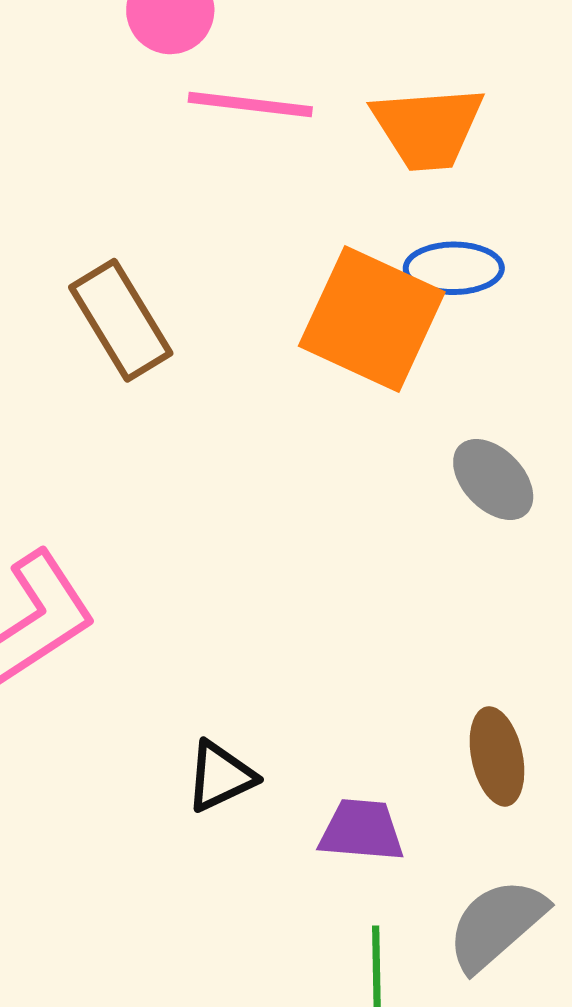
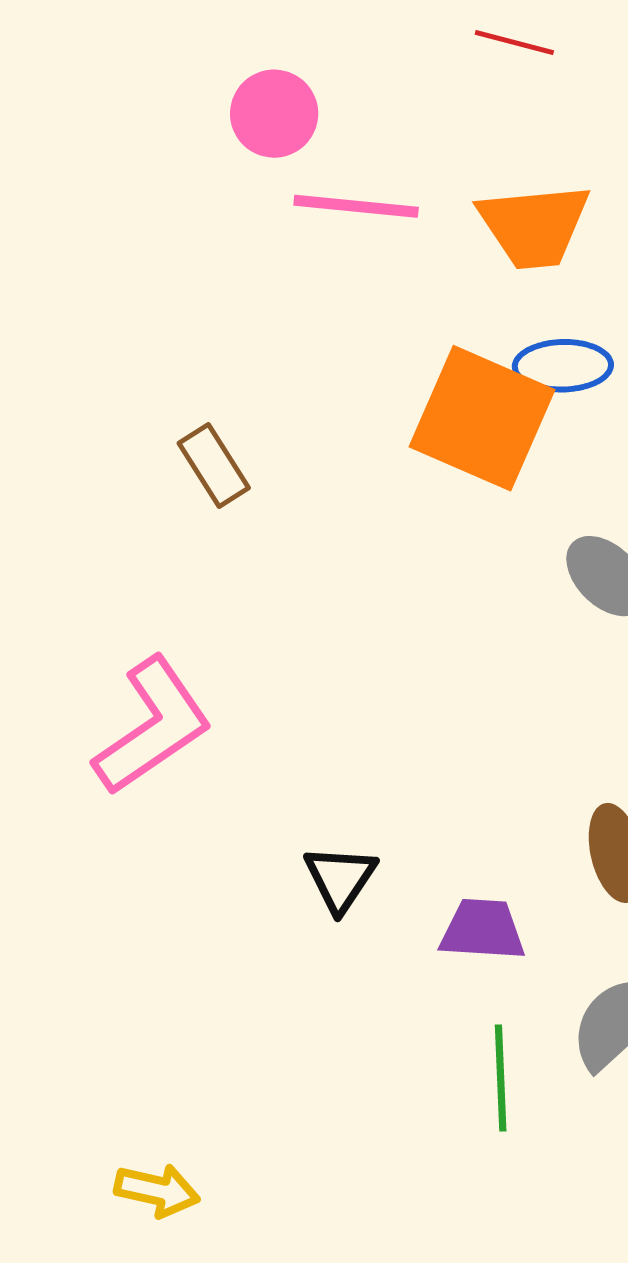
brown rectangle: (121, 320) -> (214, 465), moved, size x0.7
black triangle: (220, 776) -> (340, 879), turned -30

